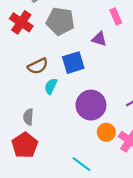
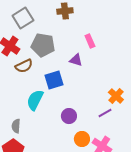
brown semicircle: (38, 66) -> (24, 66), moved
cyan semicircle: (51, 86) -> (35, 100), size x1.5
purple circle: (91, 105) -> (69, 116), size x0.6

